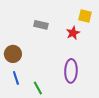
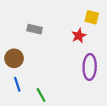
gray rectangle: (41, 25) -> (35, 29), moved
purple ellipse: (71, 71) -> (90, 67), moved

